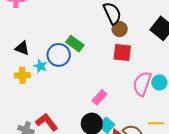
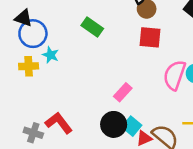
black triangle: (22, 48) -> (23, 18), moved
blue circle: (59, 55) -> (33, 34), moved

